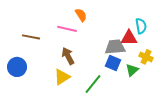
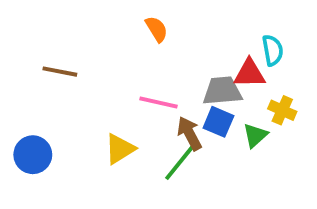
pink line: (67, 29) -> (158, 102), moved
brown arrow: (68, 56) -> (189, 133), moved
blue circle: (17, 67) -> (33, 155), moved

